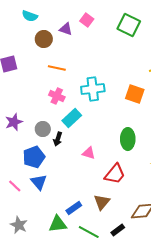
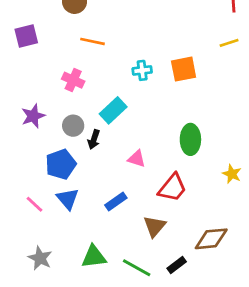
cyan cross: (93, 89) -> (142, 70), size x0.6
orange square: (135, 94) -> (184, 69), moved, turned -30
pink cross: (57, 96) -> (73, 80), moved
blue rectangle: (74, 208) -> (116, 202), moved

